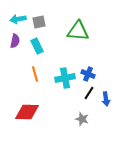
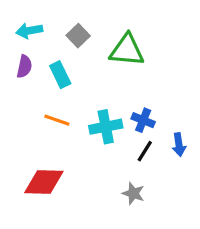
gray square: (39, 22) -> (78, 36), moved, turned -32
orange line: (35, 74) -> (57, 120), turned -56
blue arrow: (106, 99) -> (179, 145), moved

